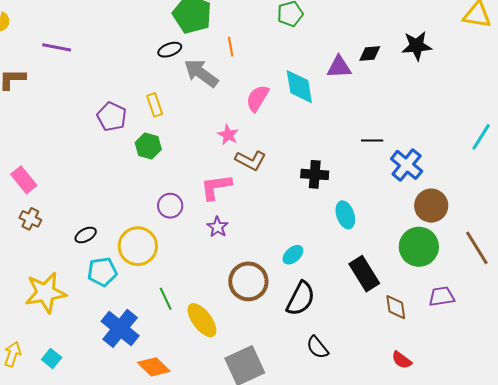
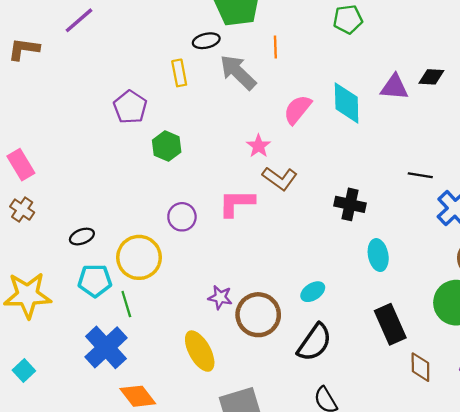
purple line: (57, 47) -> (79, 20), turned -60
yellow rectangle: (155, 105) -> (179, 73), moved
purple star: (218, 227) -> (220, 297), moved, turned -30
green line: (166, 299) -> (126, 304), moved

